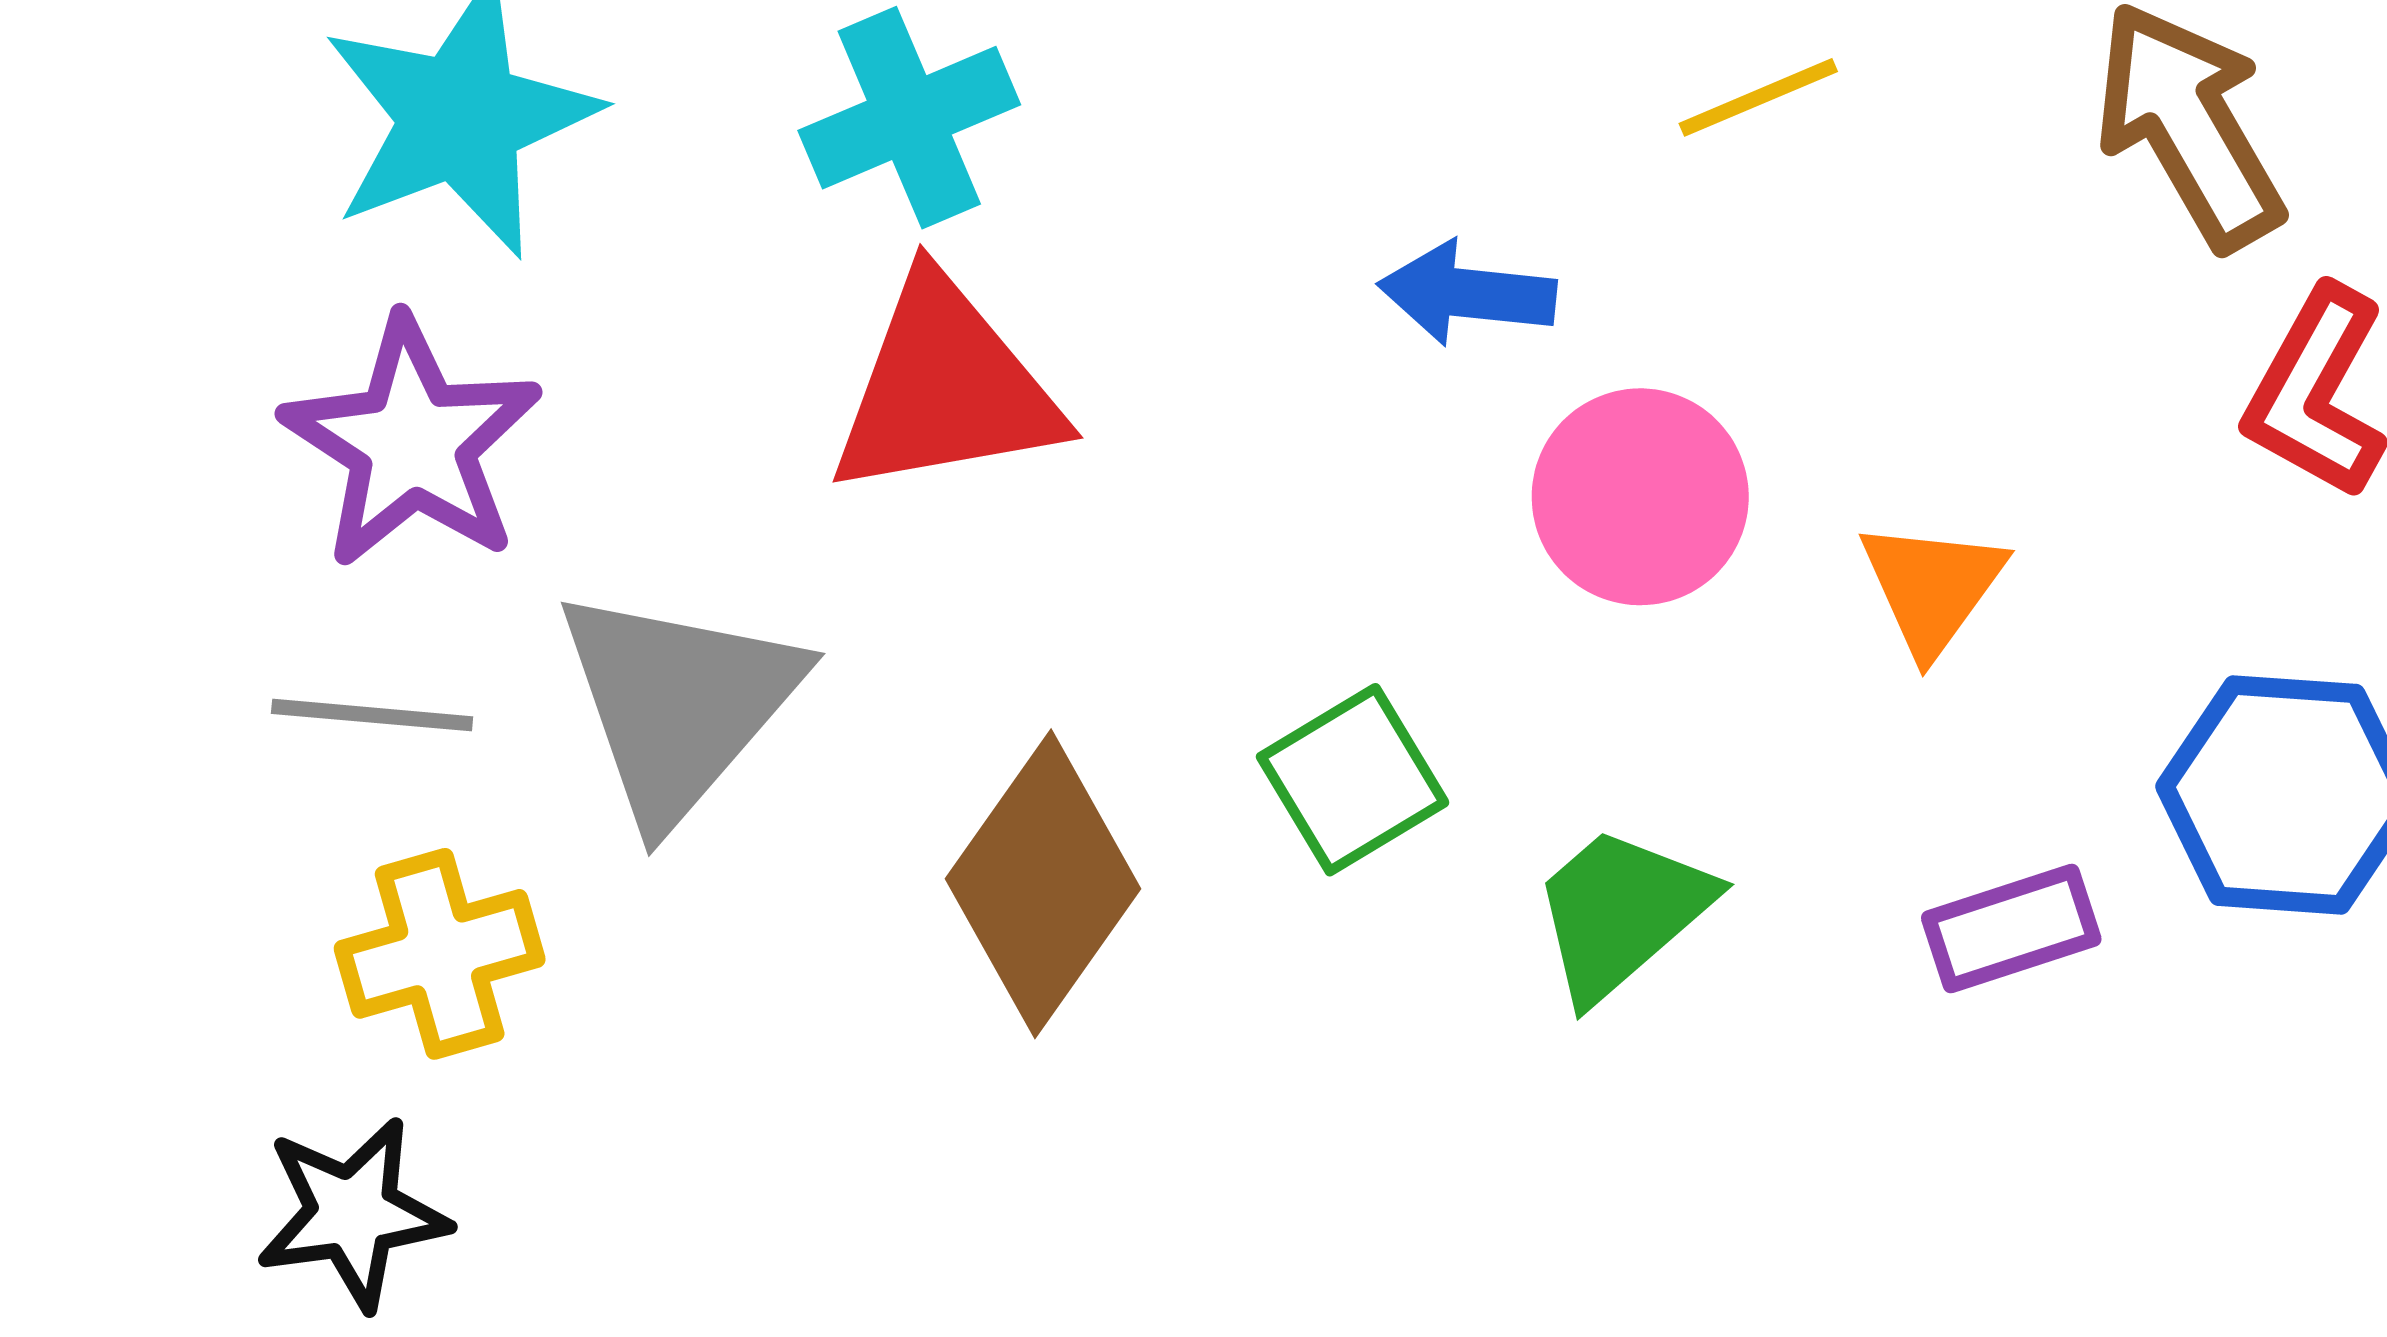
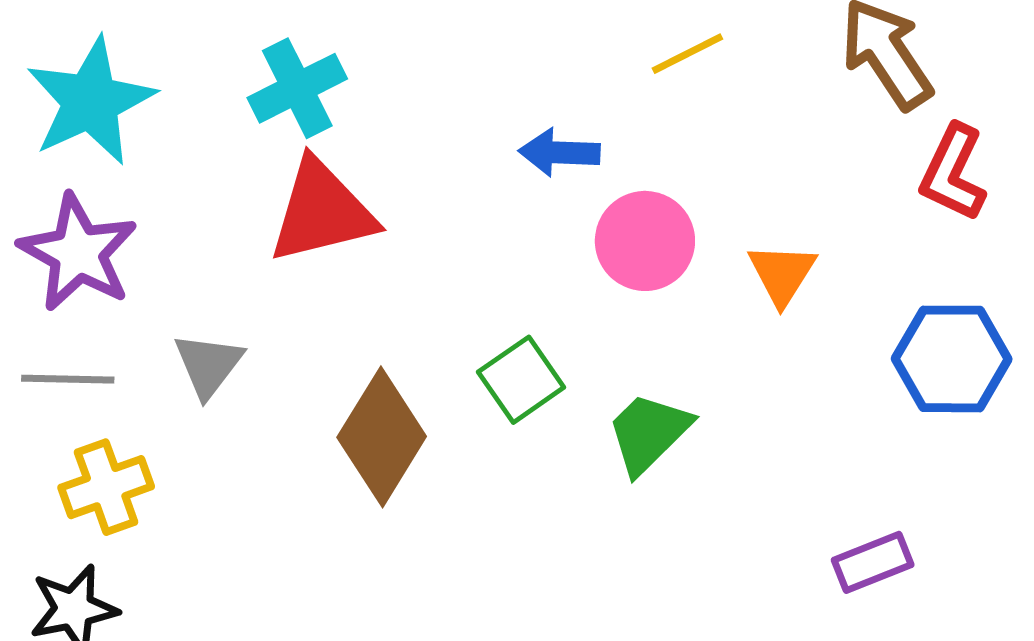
gray triangle: (678, 704) -> (208, 365), size x0.6
purple rectangle: (2011, 928) -> (873, 562), moved

